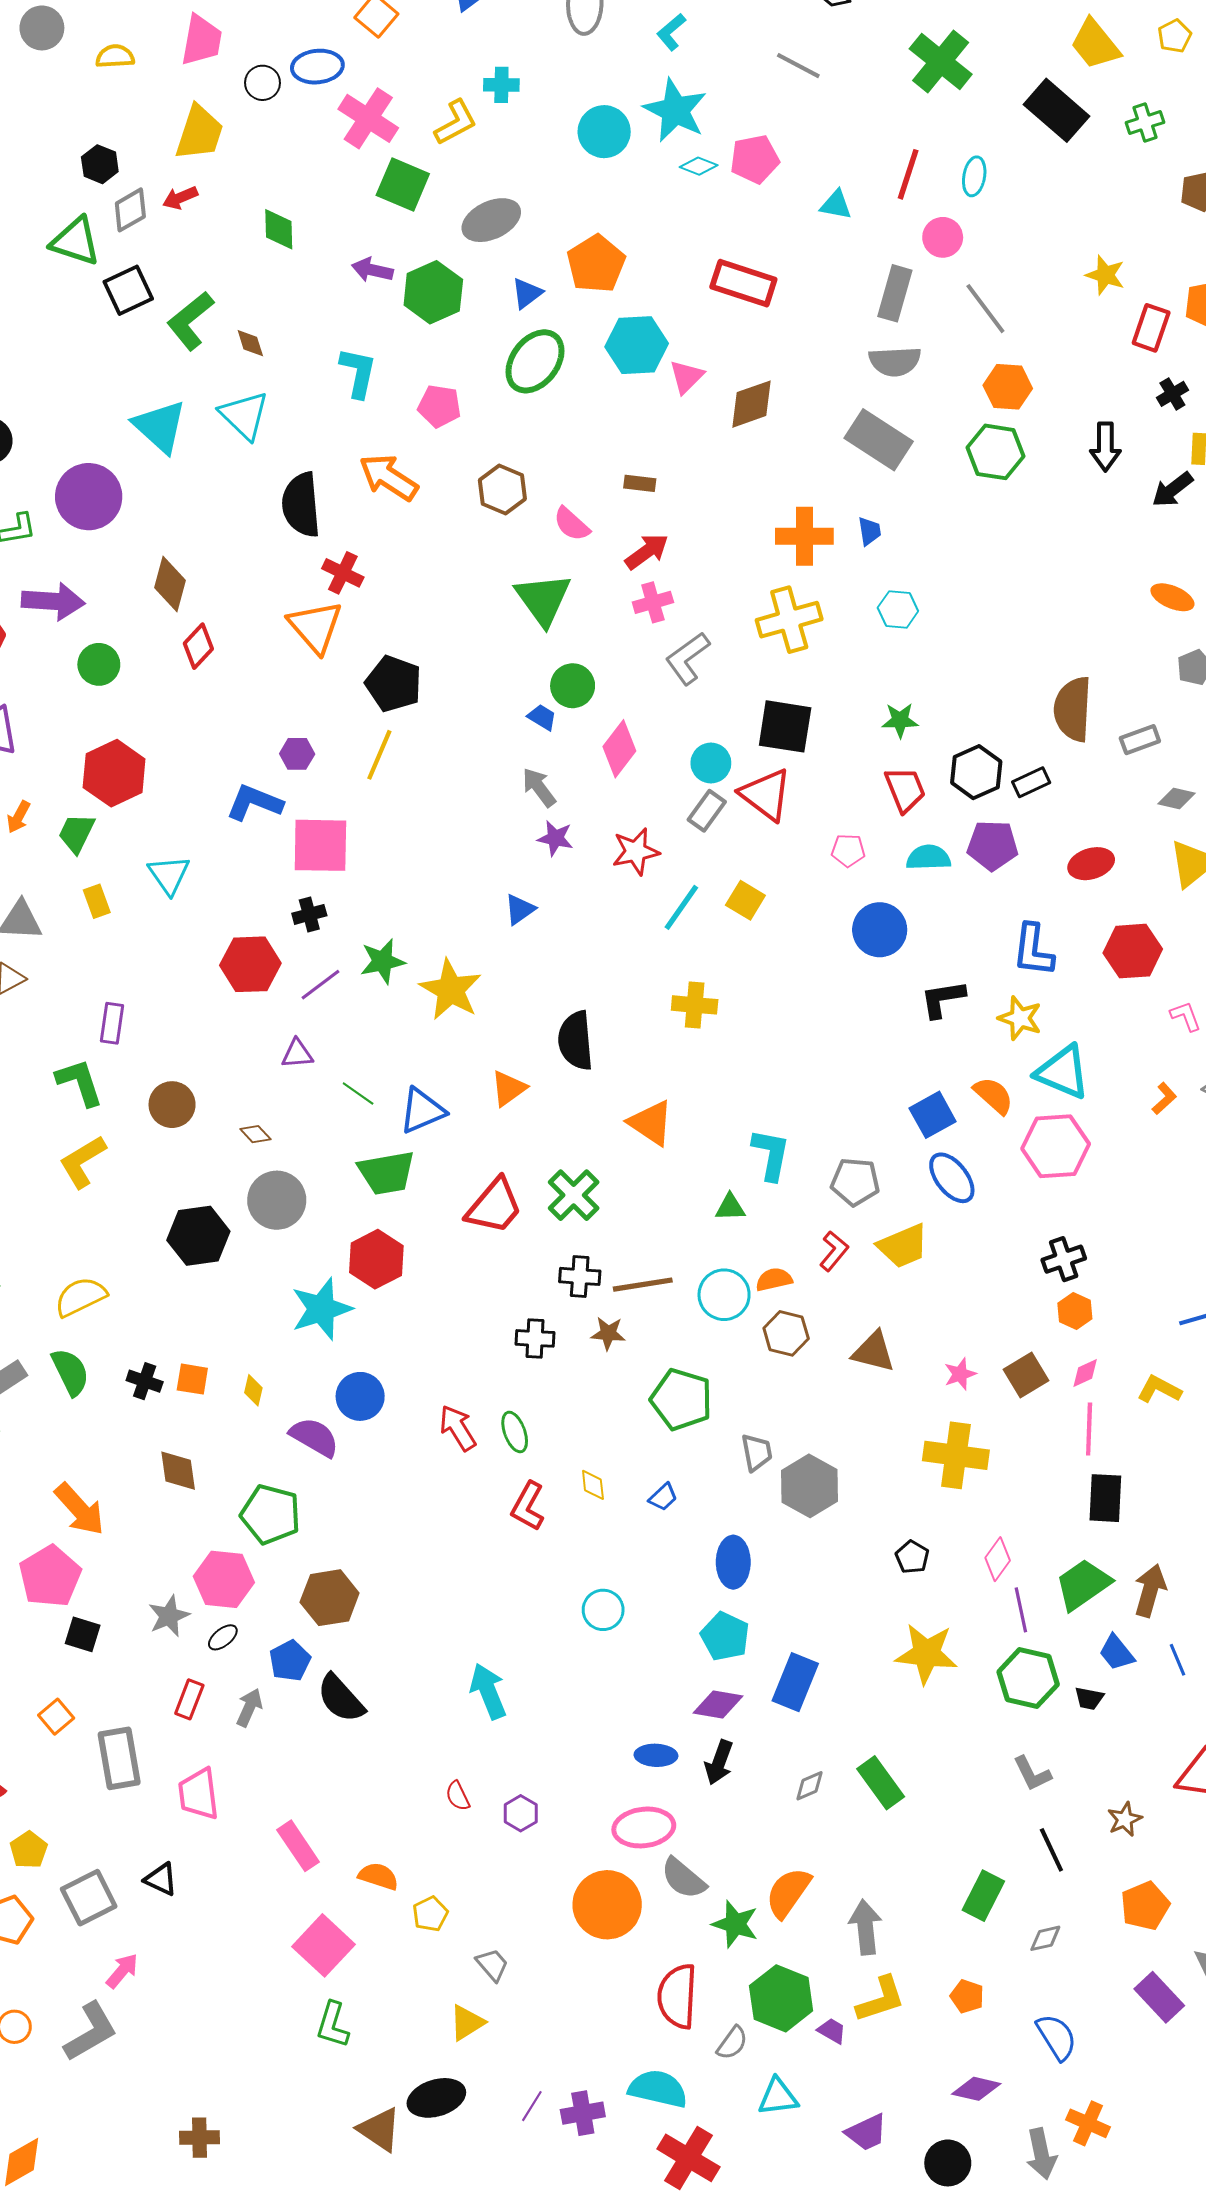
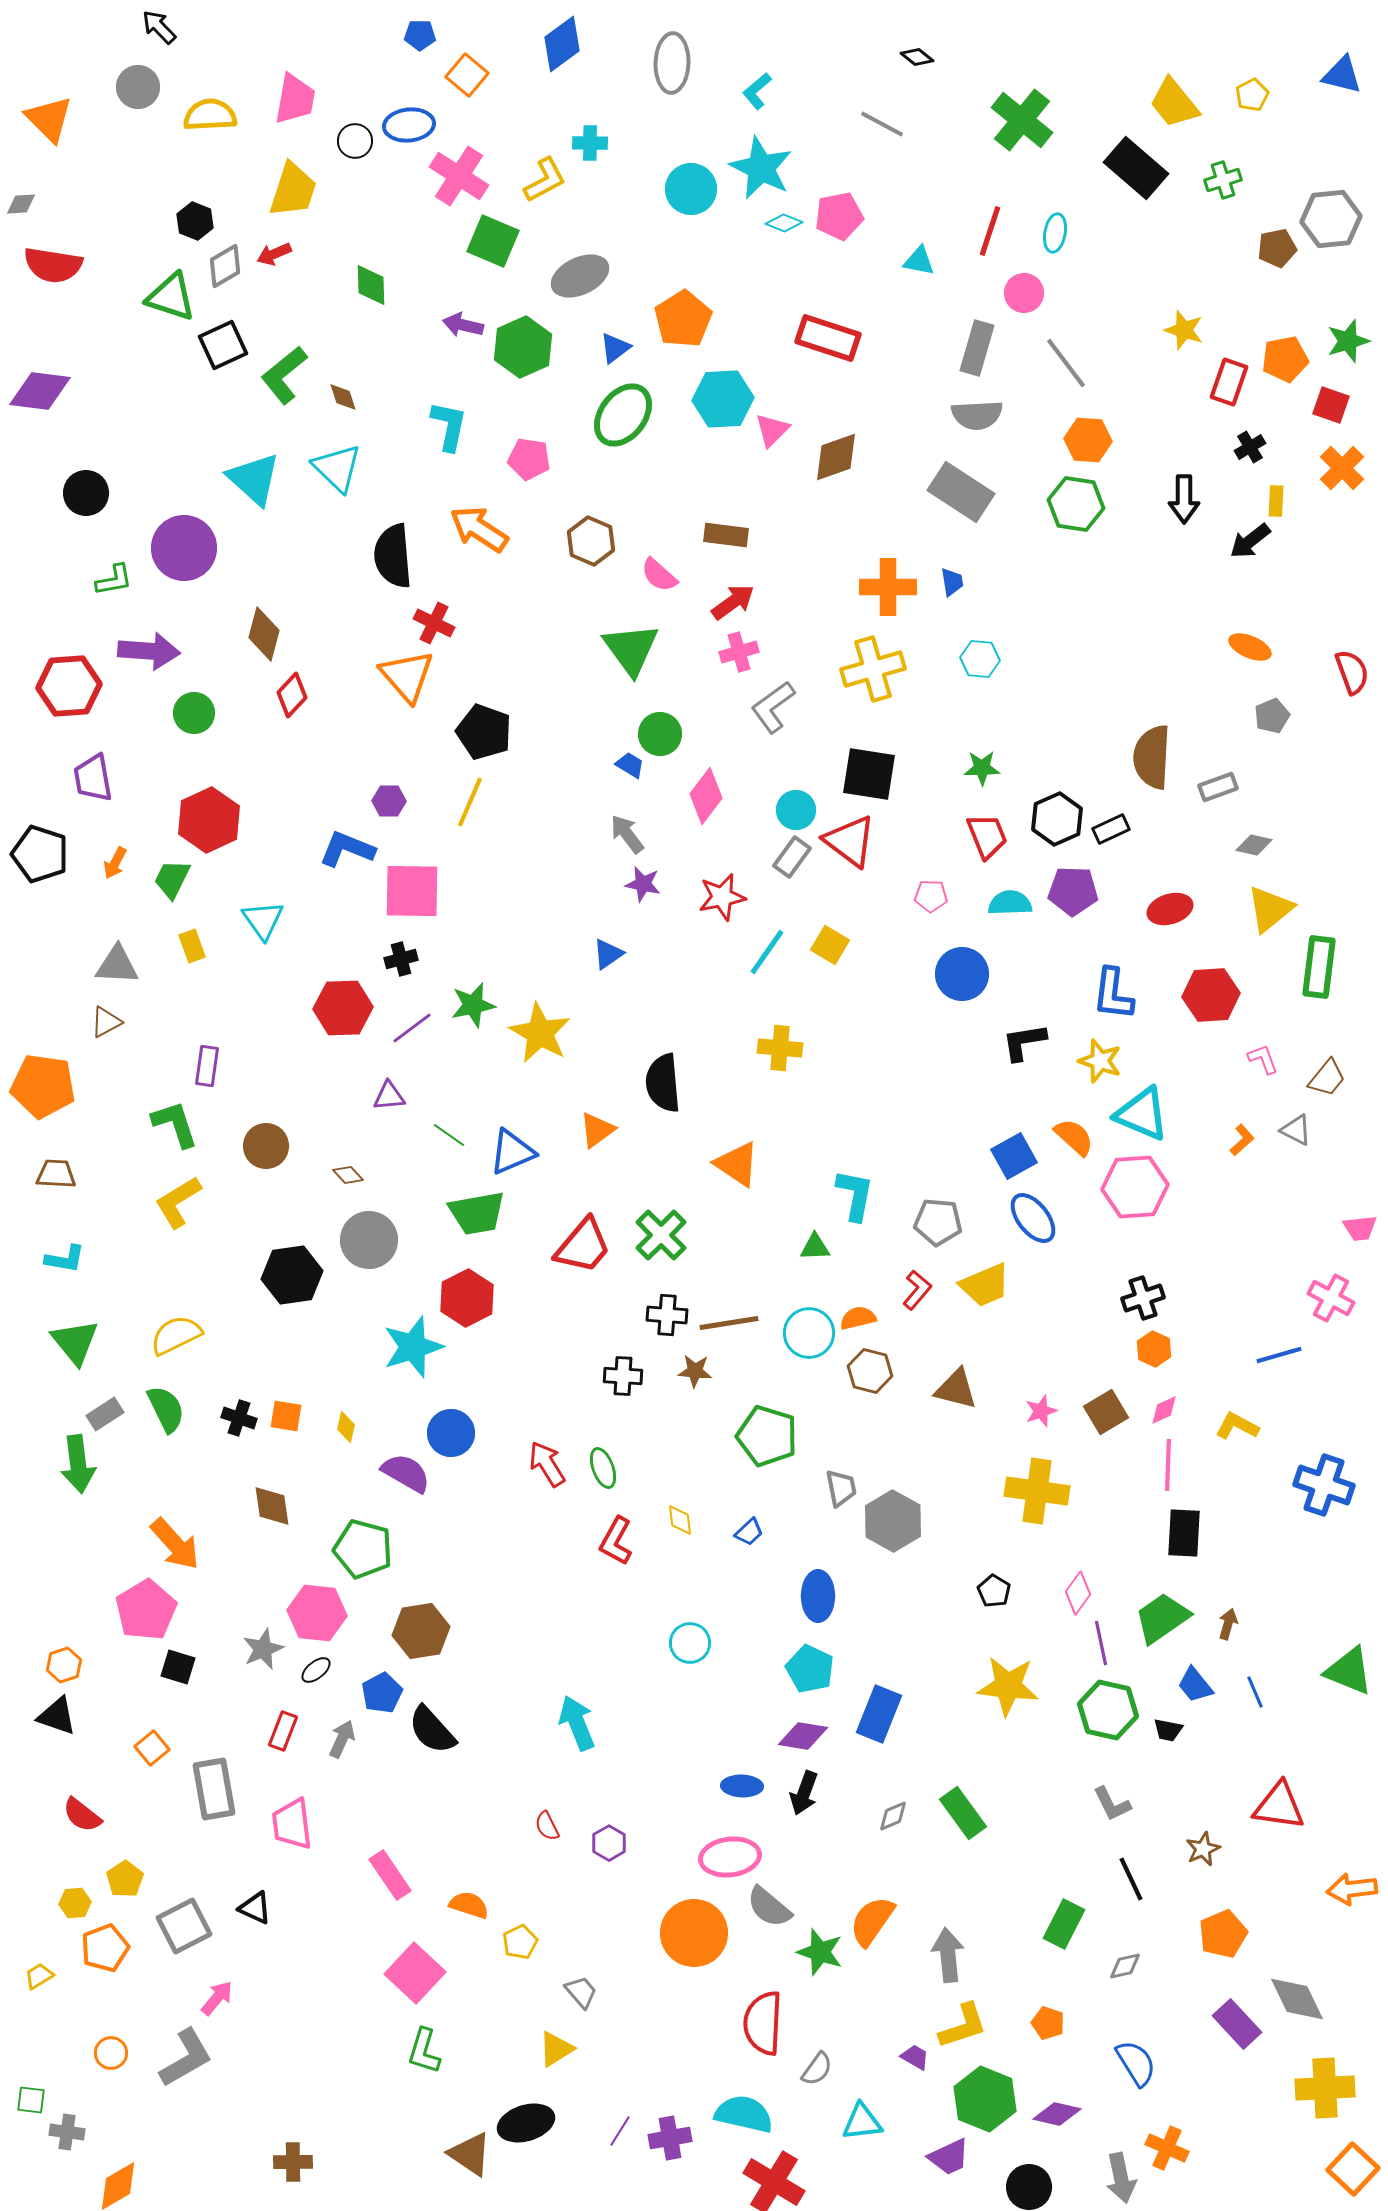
yellow semicircle: (115, 56) -> (210, 115), size x1.4
brown rectangle: (640, 483) -> (726, 535), size x1.4
brown arrow: (1150, 1591) -> (1228, 1624), size x0.6
green hexagon: (781, 1998) -> (985, 2099), moved

